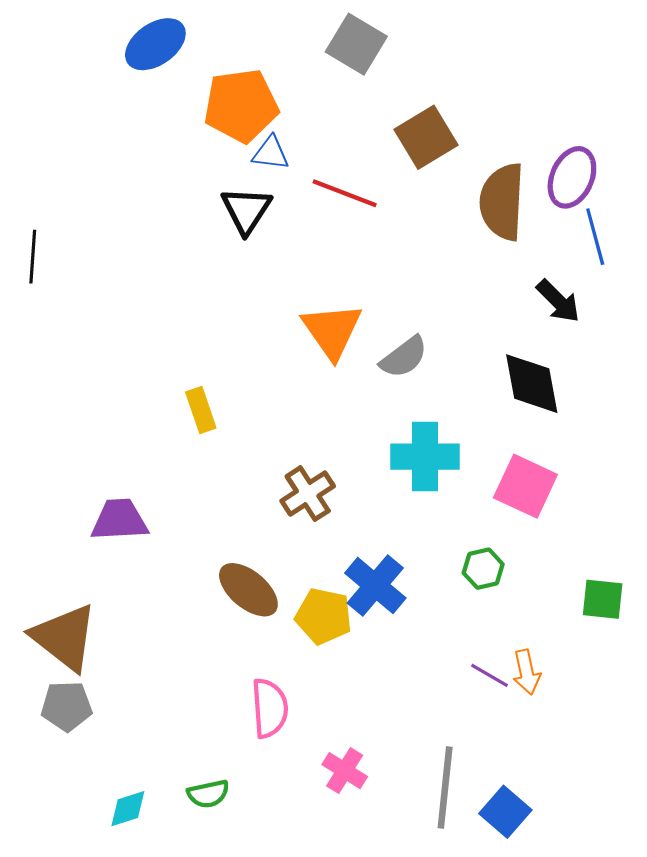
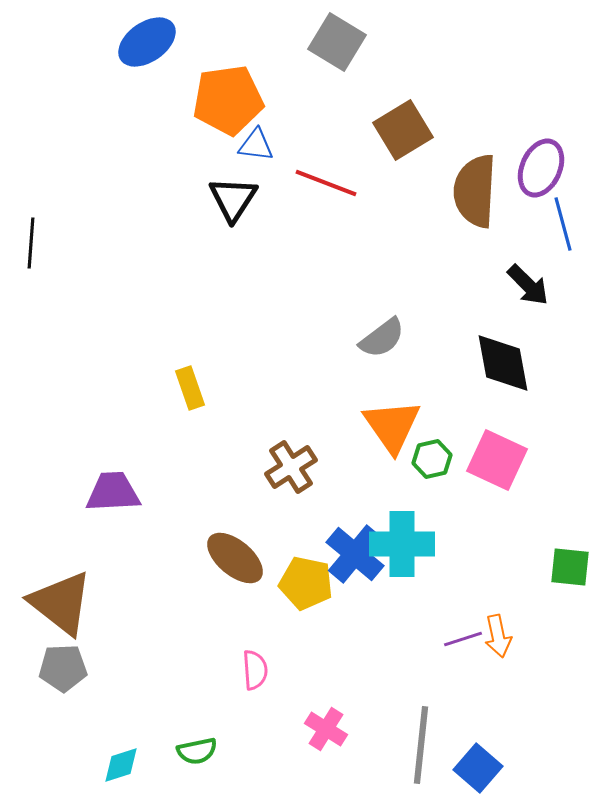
orange triangle: (332, 331) -> (392, 426), moved
cyan cross: (425, 457) -> (402, 544), moved
green hexagon: (483, 569) -> (432, 459), moved
purple line: (489, 675) -> (463, 639), turned -48
pink semicircle: (270, 708) -> (255, 670), size x0.7

